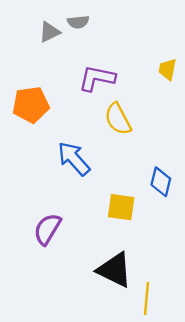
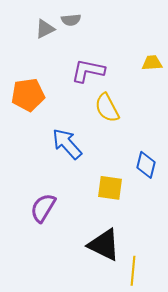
yellow trapezoid: (167, 69) -> (152, 63), turned 75

